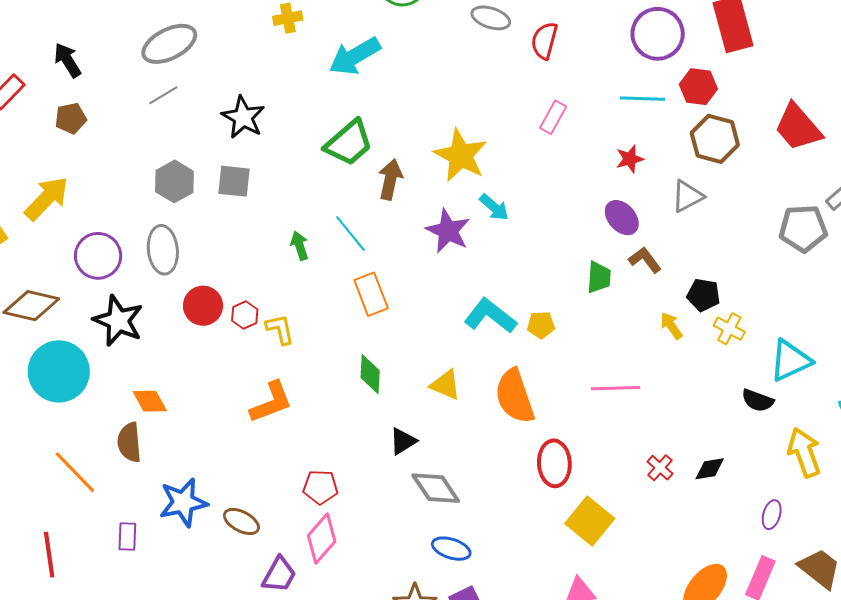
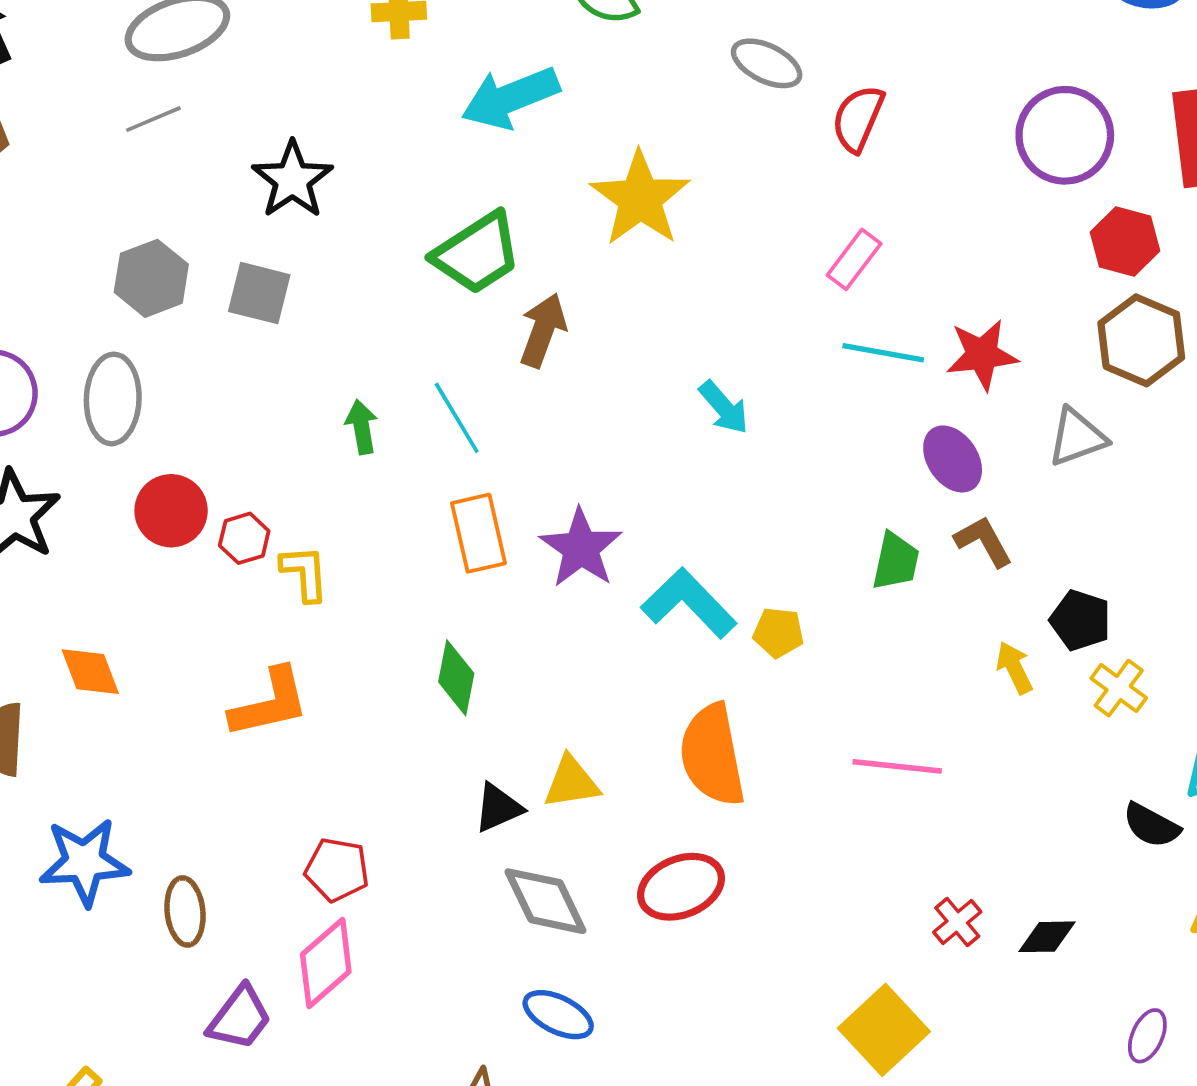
cyan line: (642, 99) -> (883, 353), moved
yellow star: (461, 155) -> (640, 199), moved
red star: (630, 159) -> (982, 355), size x1.4
purple star: (448, 231) -> (581, 548), moved
yellow triangle: (445, 385) -> (571, 782), moved, turned -40
orange diamond: (150, 401) -> (90, 672), moved
red ellipse: (554, 463) -> (681, 887), moved, turned 63
brown ellipse: (241, 521) -> (185, 911), turned 48
yellow square: (590, 521) -> (884, 1030), moved

